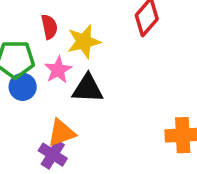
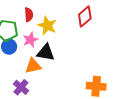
yellow star: (84, 41) -> (47, 26), turned 30
orange triangle: (62, 133) -> (33, 66), moved

